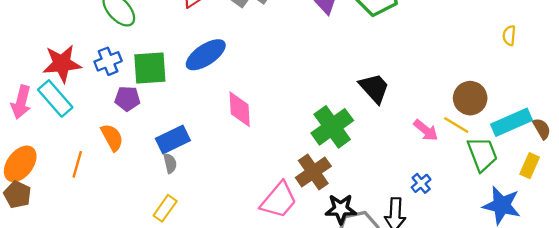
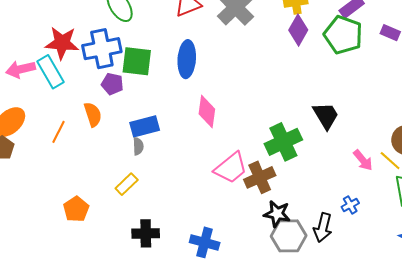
blue ellipse: (206, 55) -> (187, 59), turned -63
blue cross: (108, 61) -> (102, 49), size x1.6
pink arrow: (21, 102) -> (21, 69), turned 52
pink trapezoid: (279, 200) -> (231, 168), moved

